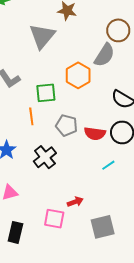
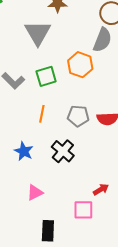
green square: (46, 93) -> (46, 76), moved
orange line: (31, 116) -> (42, 114), turned 30

